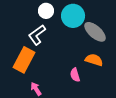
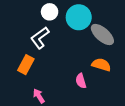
orange rectangle: (24, 60) -> (26, 65), size x0.7

